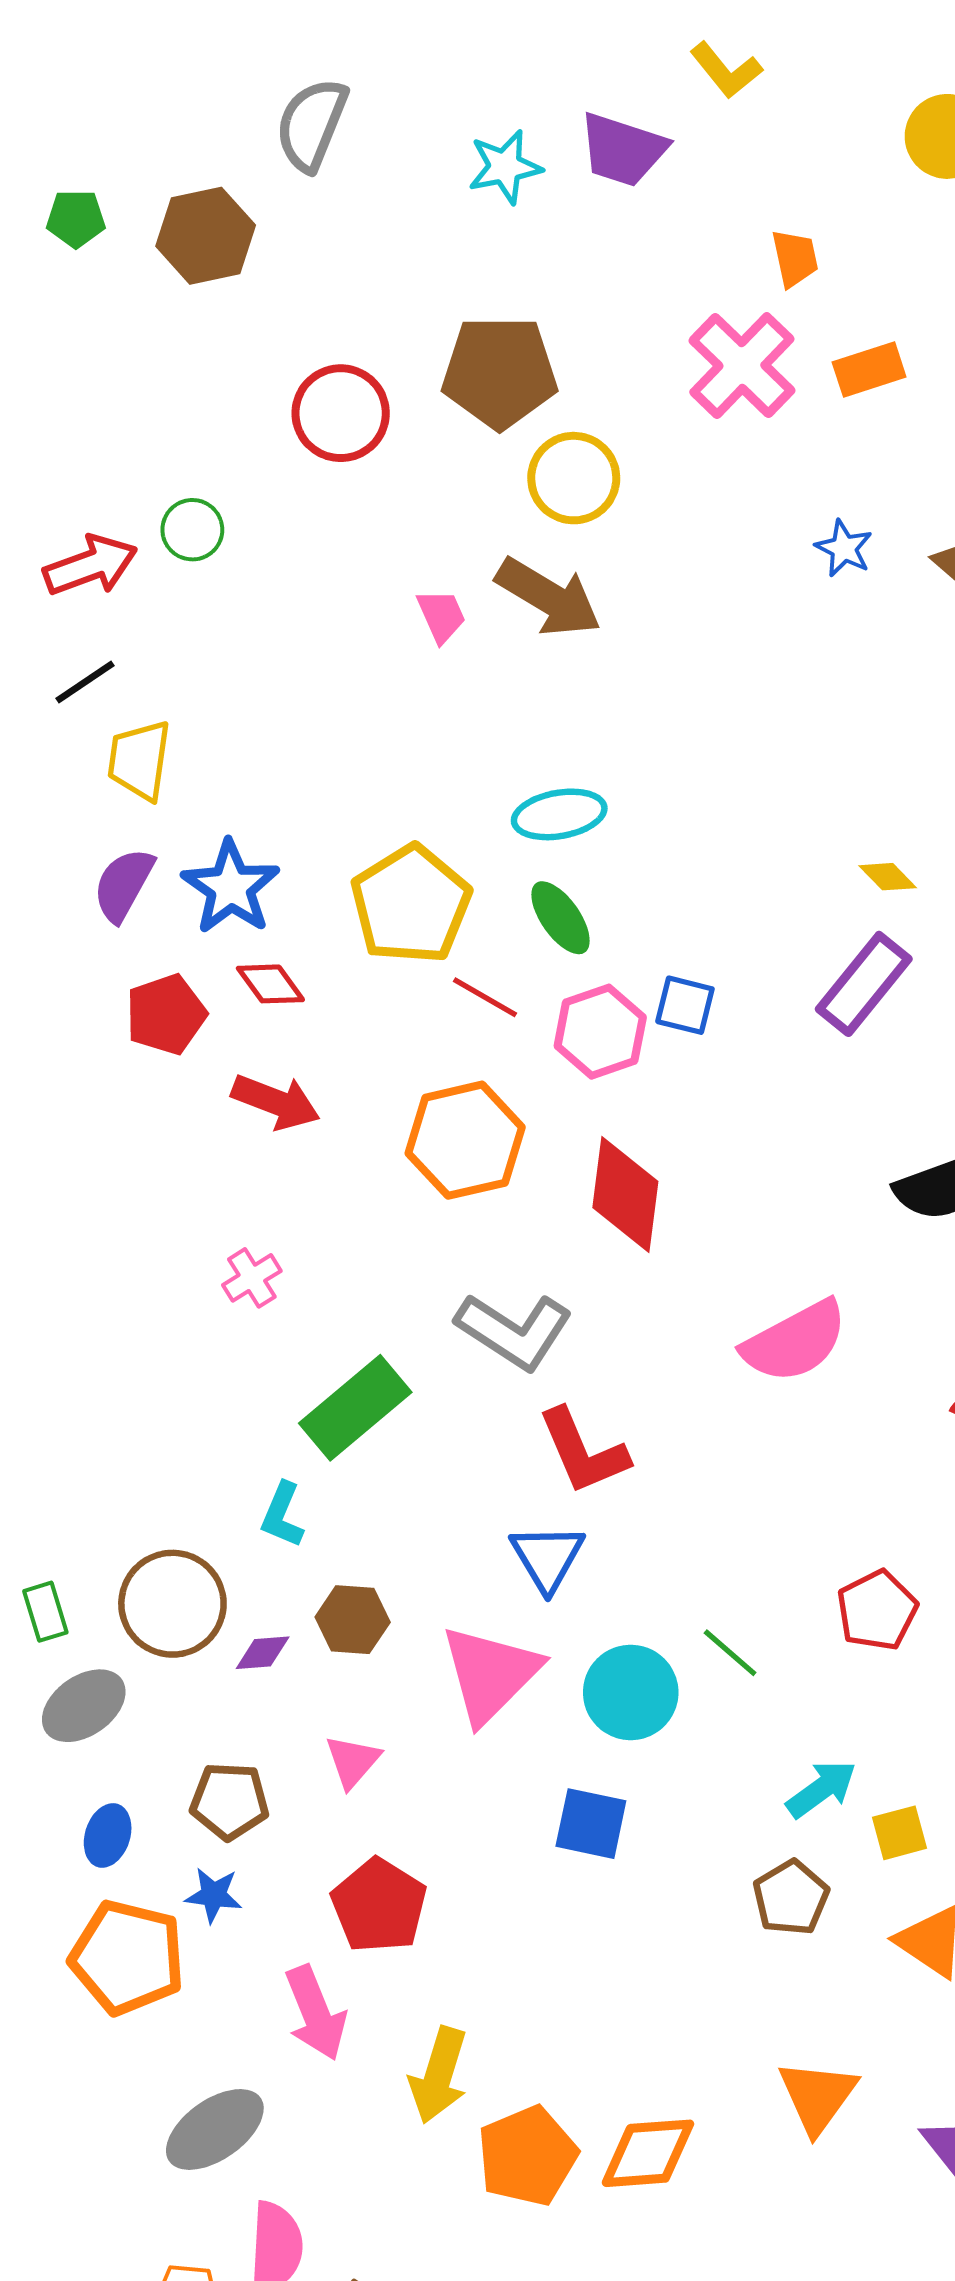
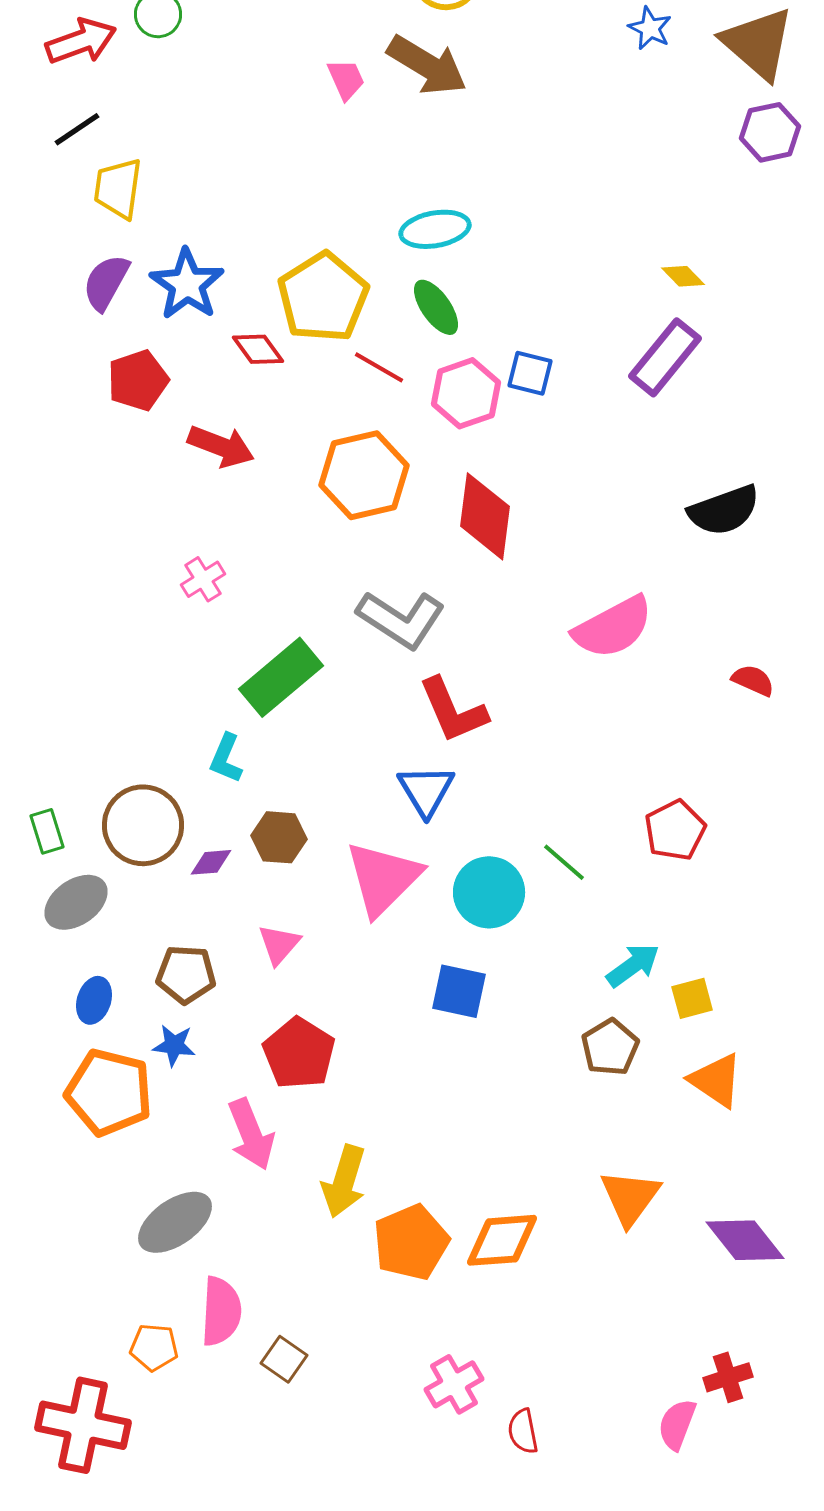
red diamond: (270, 984) -> (258, 349), moved

